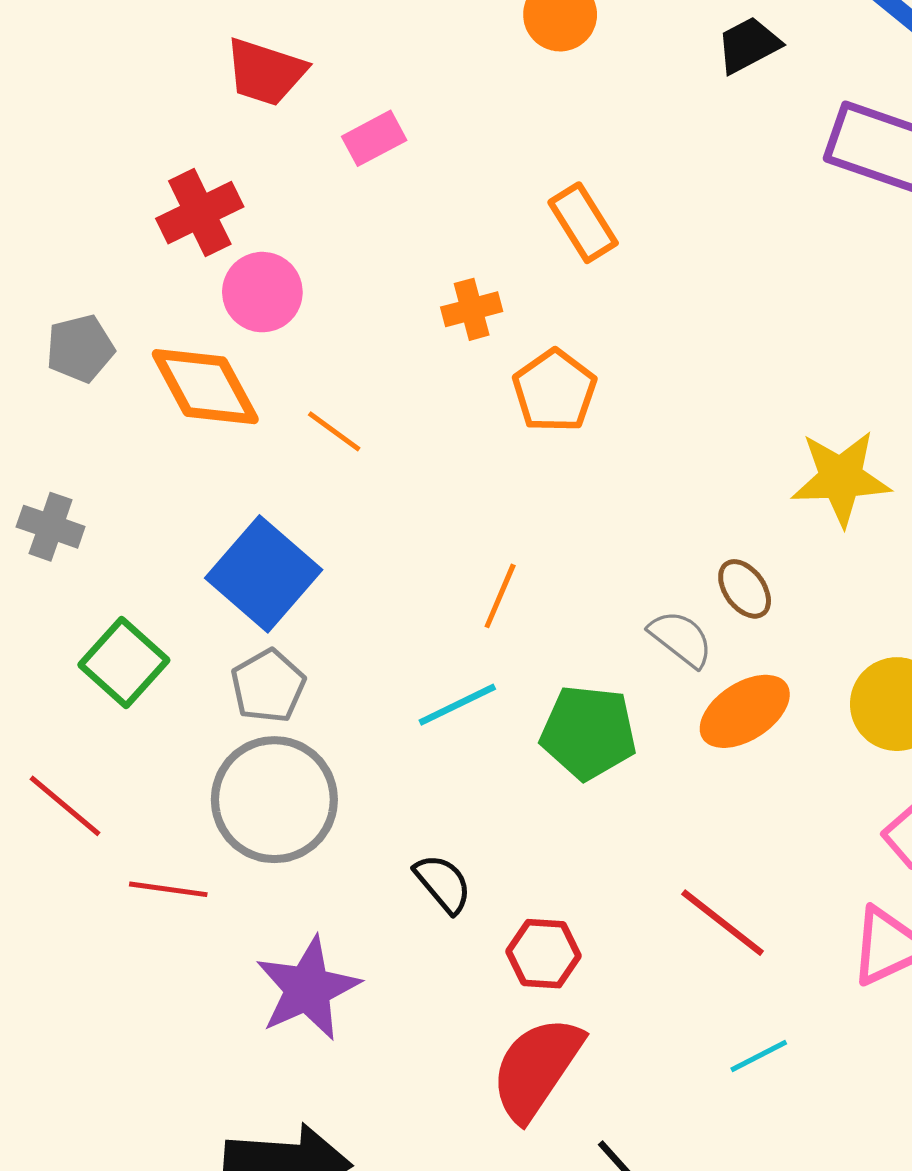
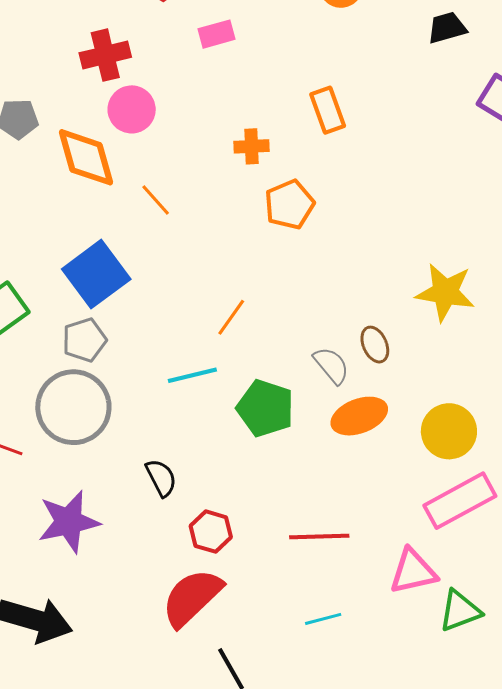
red line: (723, 923) -> (319, 536), turned -52

